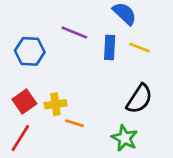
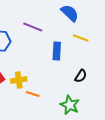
blue rectangle: (110, 47) -> (57, 51), moved
black semicircle: (139, 99) -> (81, 76), size x0.6

